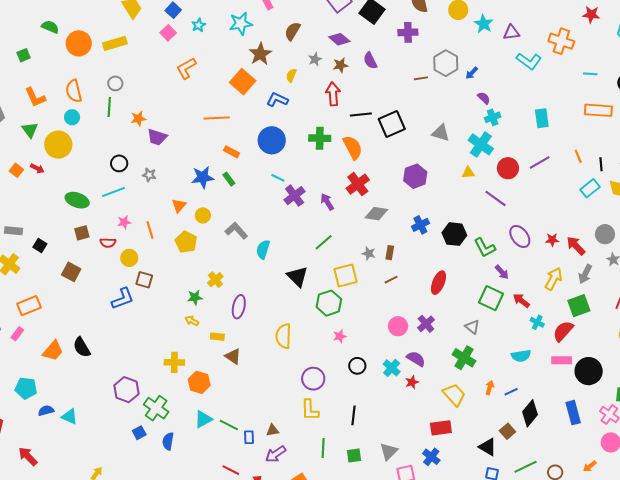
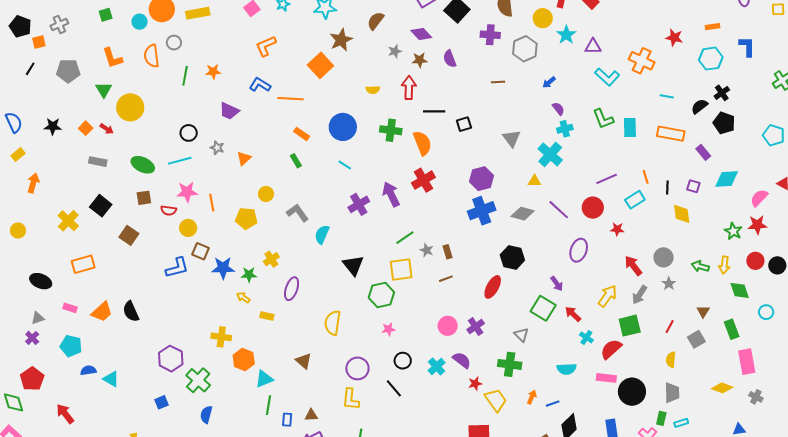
gray hexagon: (446, 63) -> (525, 49), moved
yellow semicircle: (291, 75) -> (373, 90), moved, turned -120
gray circle: (115, 83) -> (174, 43), moved
blue L-shape: (277, 100) -> (260, 85), moved
cyan circle: (72, 117) -> (139, 22), moved
cyan rectangle: (542, 118) -> (630, 127), moved
orange star: (138, 119) -> (213, 72), moved
black square: (392, 124) -> (464, 124), size x0.6
gray triangle: (441, 133) -> (512, 138), turned 30
red circle: (508, 168) -> (593, 208), moved
blue star: (203, 177) -> (223, 268), moved
cyan rectangle: (590, 188) -> (635, 200), moved
purple cross: (295, 196) -> (359, 204), moved
purple arrow: (327, 202) -> (391, 194), size x1.4
orange triangle: (179, 205) -> (244, 158), moved
gray diamond: (376, 214) -> (523, 214), moved
pink star: (124, 222) -> (187, 192), size x1.5
blue cross: (420, 225) -> (482, 211), moved, size x1.5
gray rectangle: (13, 231) -> (98, 162), moved
black hexagon: (454, 234) -> (512, 257), moved
purple ellipse: (520, 236) -> (579, 250), turned 50
red star: (552, 240) -> (617, 229), moved
yellow pentagon: (186, 242) -> (246, 218), turned -30
green line: (324, 242) -> (405, 238), moved
black square: (40, 245) -> (101, 206), size x1.5
green L-shape: (485, 248) -> (603, 119), moved
brown rectangle: (390, 253) -> (448, 252), turned -32
pink rectangle: (17, 334) -> (70, 308), moved, turned 64
brown triangle: (233, 356) -> (304, 361), moved
green cross: (464, 358) -> (510, 364), turned -30
red star: (412, 382) -> (475, 384), moved
black line: (354, 415) -> (394, 388), moved, turned -54
cyan triangle: (203, 419) -> (264, 379), moved
green line: (229, 425) -> (268, 405), turned 66
blue square: (139, 433) -> (162, 402), moved

